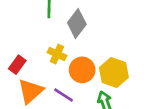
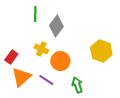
yellow hexagon: (114, 73) -> (101, 51), moved

